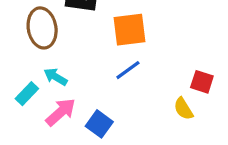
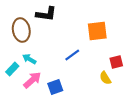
orange square: (130, 30) -> (97, 31), moved
red square: (202, 82) -> (116, 62), turned -32
blue square: (99, 124) -> (55, 87), turned 35

